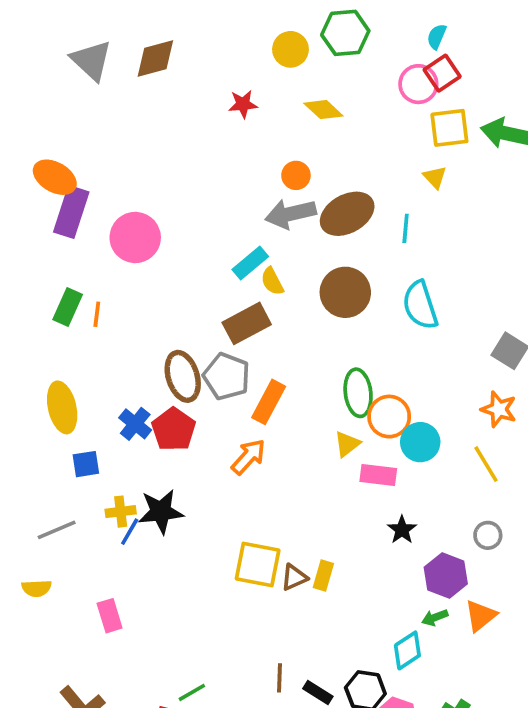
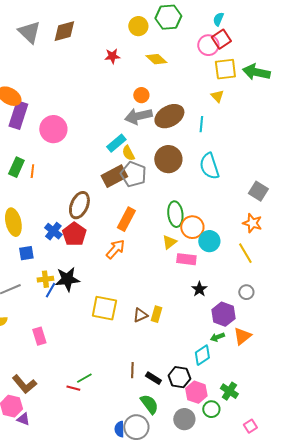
brown ellipse: (183, 376) -> (79, 205), turned 40
gray pentagon: (227, 376) -> (133, 174), moved
yellow square: (258, 565) -> (104, 308), moved

